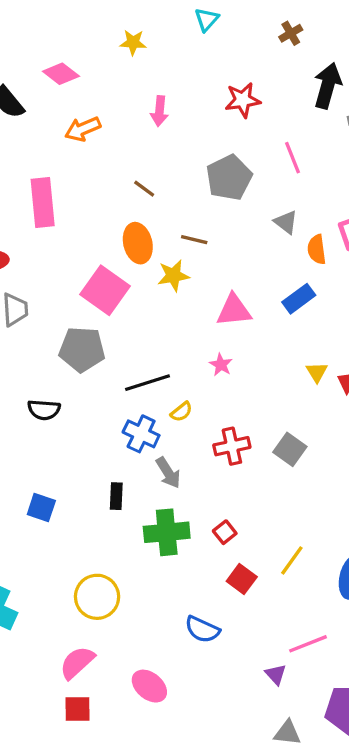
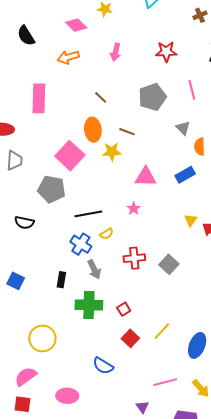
pink diamond: (61, 74) -> (76, 25), moved
purple triangle: (276, 674) -> (142, 407), moved
pink ellipse: (149, 686) -> (67, 396), turned -45

